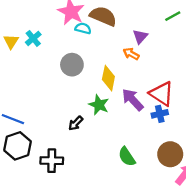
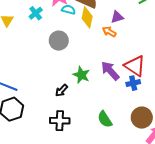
purple triangle: (140, 37) -> (117, 17), turned 32
cyan cross: (33, 38) -> (36, 13), moved
yellow diamond: (108, 78) -> (87, 17), moved
black cross: (52, 161) -> (60, 121), moved

